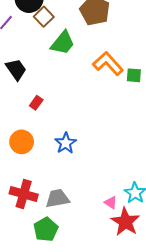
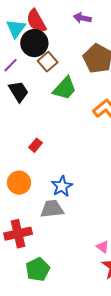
black trapezoid: (16, 69) -> (19, 92), moved
red cross: (24, 194) -> (18, 234), turned -32
gray trapezoid: (57, 198) -> (52, 209), moved

